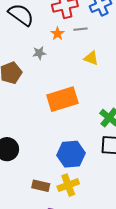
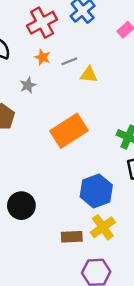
gray line: (80, 29) -> (69, 61), moved

